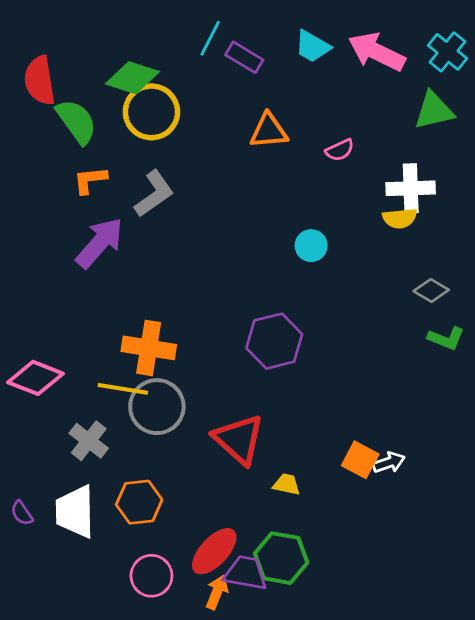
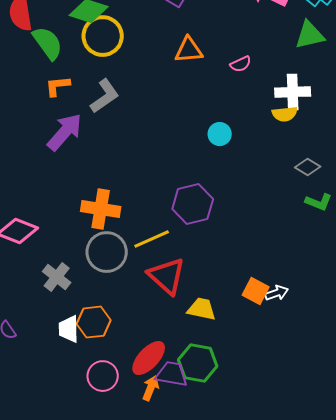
yellow line: (123, 389) -> (152, 239), moved, turned -33
yellow trapezoid: (287, 484) -> (202, 309), size x1.4
white trapezoid: (75, 512) -> (69, 329), moved, size x0.7

